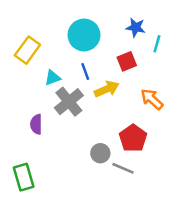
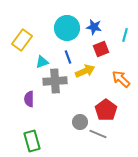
blue star: (136, 27) -> (94, 27), moved
gray cross: (69, 102) -> (55, 81), turned 35
green rectangle: (24, 177) -> (32, 141), moved

